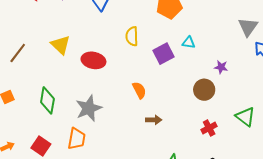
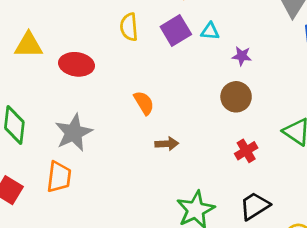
yellow triangle: (61, 45) -> (29, 45), turned -40
purple square: (163, 54) -> (176, 30), moved
purple star: (221, 67) -> (242, 56), moved

